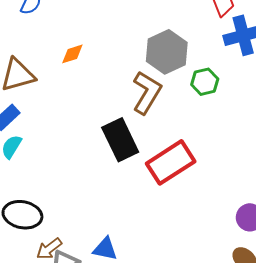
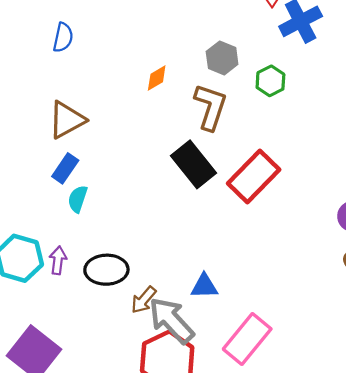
gray hexagon: (167, 52) -> (222, 58), size x0.7
orange diamond: (72, 54) -> (157, 78), moved

